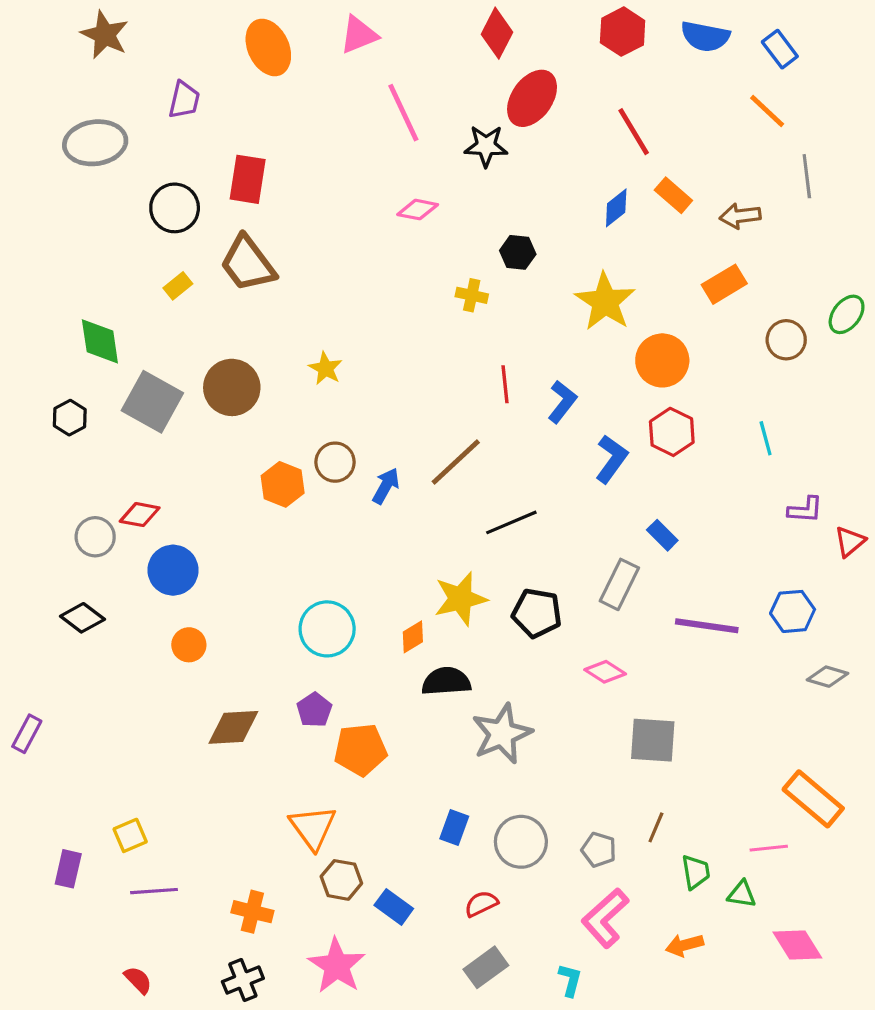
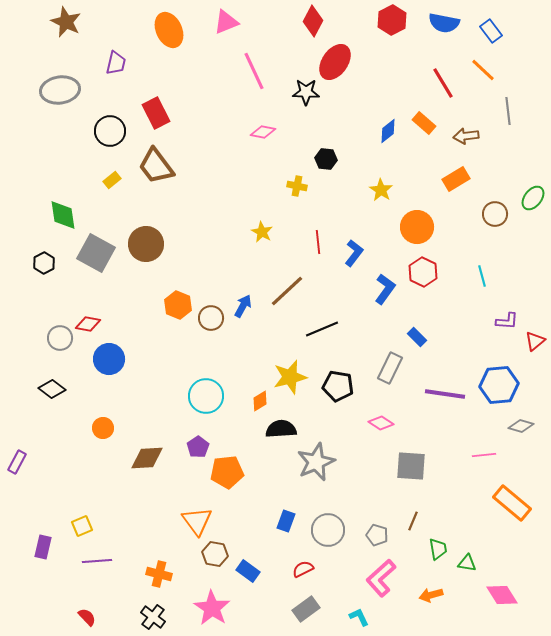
red line: (634, 132) -> (443, 83), moved
red rectangle: (248, 179) -> (156, 113), turned -36
yellow star: (605, 302) -> (381, 190), size x0.6
yellow star: (326, 368) -> (262, 232), moved
brown circle: (335, 462) -> (211, 318), moved
blue hexagon: (793, 611) -> (499, 385), size x1.4
orange circle: (189, 645) -> (103, 428), moved
pink line: (769, 848) -> (484, 455), moved
black cross: (243, 980) -> (153, 617), turned -30
cyan L-shape: (570, 980) -> (359, 617), turned -40

